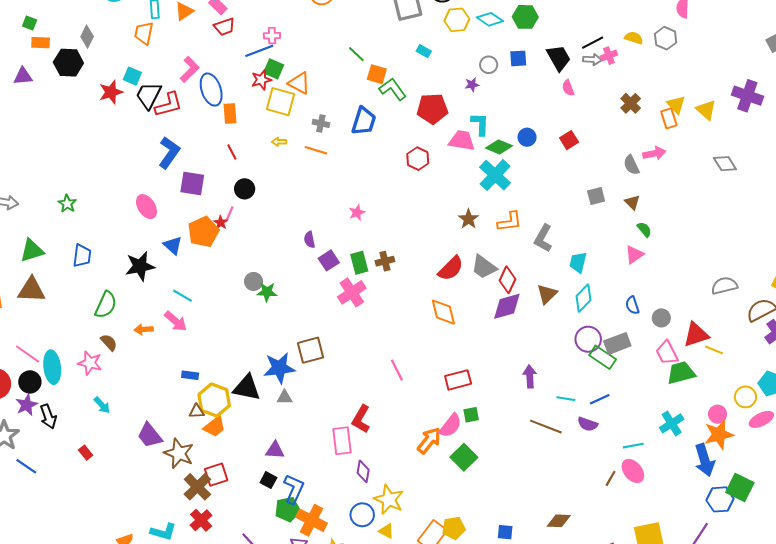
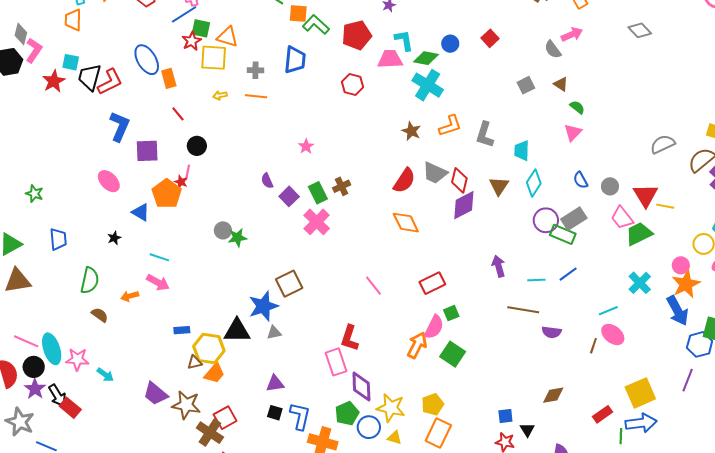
pink L-shape: (190, 69) -> (34, 50), moved
black star: (140, 266) -> (114, 238), size x0.5
red triangle: (696, 335) -> (646, 195), turned -32
pink star: (90, 363) -> (77, 359), moved
purple semicircle: (588, 424) -> (552, 332), moved
red rectangle: (86, 453) -> (70, 408), moved, size x1.5
purple diamond: (363, 471) -> (361, 387), size x1.4
green pentagon: (288, 509) -> (347, 413), moved
yellow pentagon: (454, 528) -> (433, 404), moved

